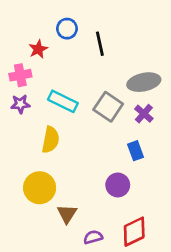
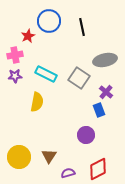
blue circle: (67, 29) -> (49, 21), size x1.5
black line: (100, 44) -> (82, 27), moved
purple cross: (144, 114) -> (106, 92), moved
yellow circle: (40, 188) -> (19, 157), moved

